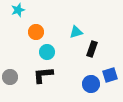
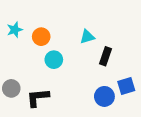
cyan star: (18, 10) -> (15, 30), moved
black L-shape: (43, 75) -> (38, 98), moved

